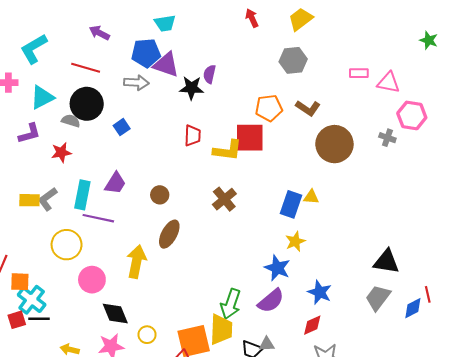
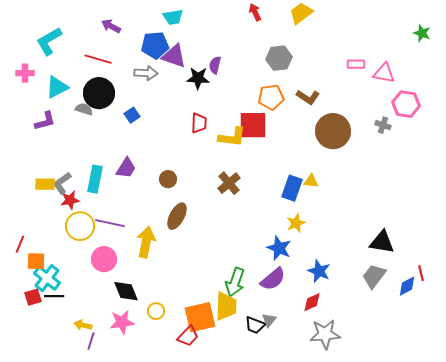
gray hexagon: (293, 60) -> (279, 58), moved
red star: (61, 153) -> (70, 200), moved
purple line: (98, 218) -> (110, 223), moved
gray triangle: (267, 344) -> (269, 320), turned -49

